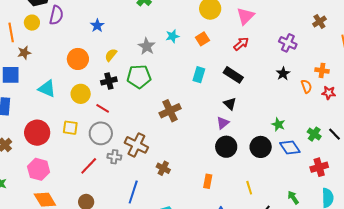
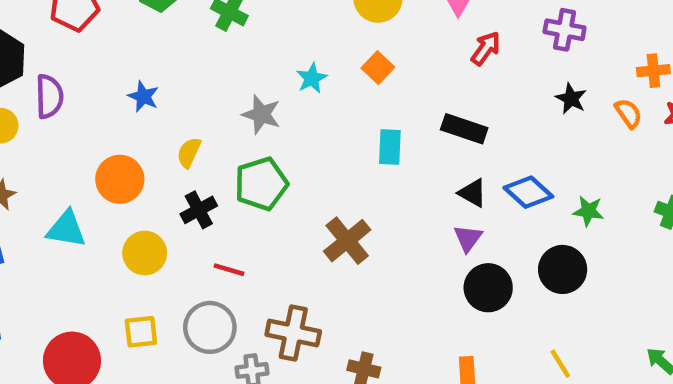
red arrow: (241, 44) -> (486, 48), moved
cyan triangle: (47, 89) -> (66, 229), moved
red line: (103, 108) -> (229, 270), moved
blue diamond: (290, 147) -> (528, 192), moved

